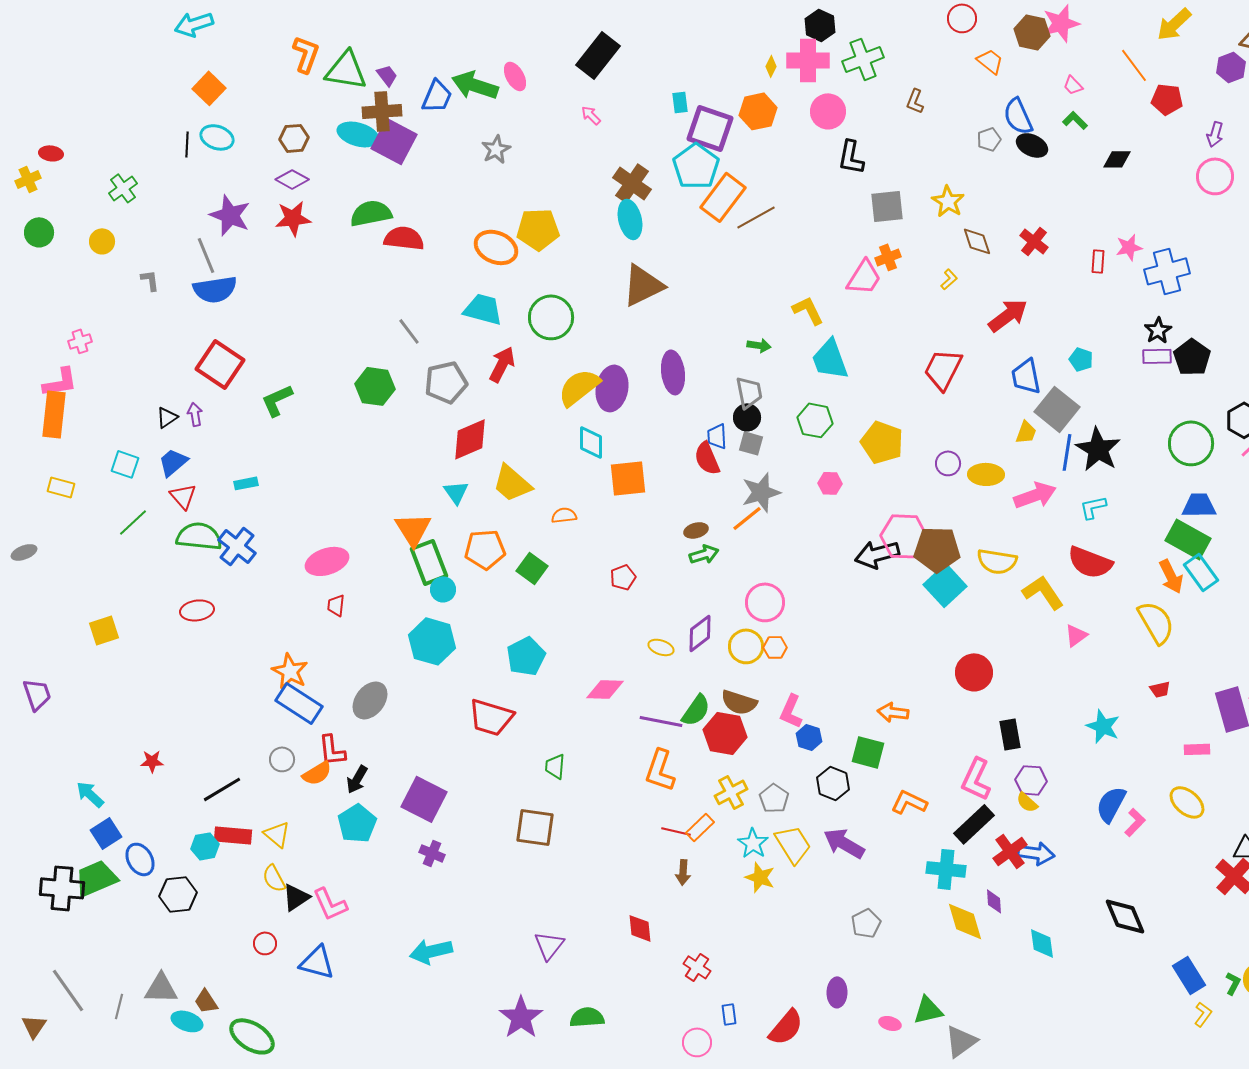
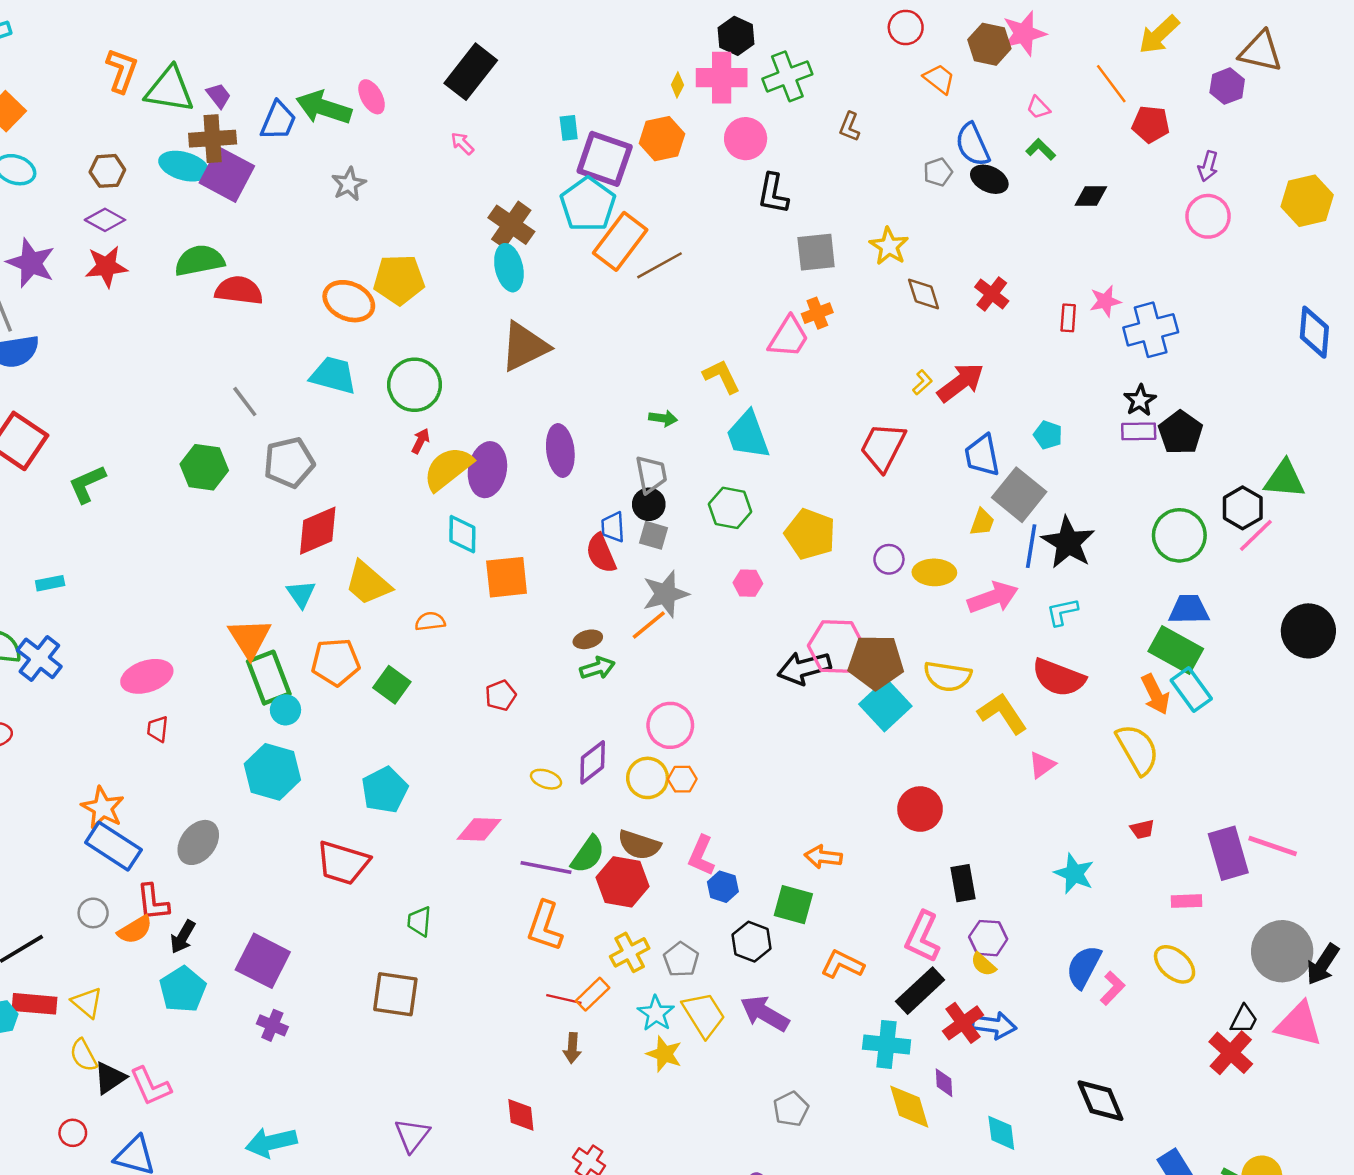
yellow L-shape: (949, 279) -> (922, 382), moved
red arrow: (502, 364) -> (421, 441), moved, size x0.6

